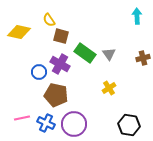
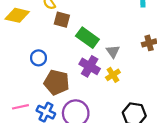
gray triangle: (109, 54) -> (113, 51), moved
purple cross: (60, 64) -> (90, 66), moved

